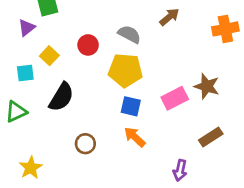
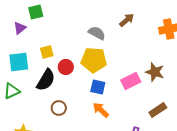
red circle: (88, 45) -> (66, 67), moved
yellow square: (49, 56) -> (47, 52), moved, turned 32
cyan square: (25, 73) -> (19, 62), size x1.5
brown circle: (85, 144) -> (59, 108), moved

